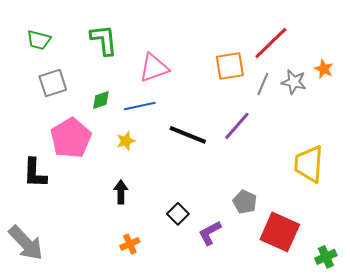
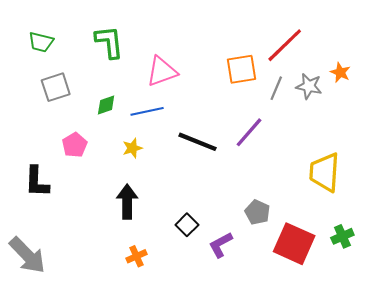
pink pentagon: (71, 138) -> (75, 145), size x0.6
black arrow: (121, 192) -> (127, 202), size x1.4
green cross: (326, 257) -> (342, 236), moved

